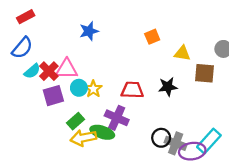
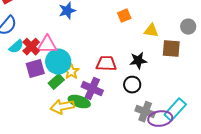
cyan circle: (79, 88) -> (58, 62), size x1.6
yellow star: (93, 89) -> (71, 72), moved
green rectangle: (76, 121) -> (56, 82), moved
black circle: (161, 138) -> (132, 85), moved

